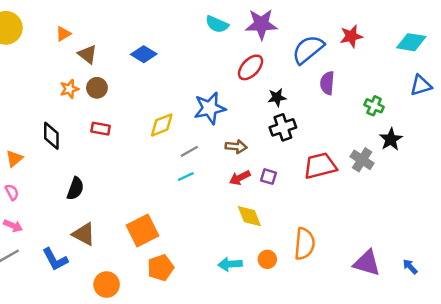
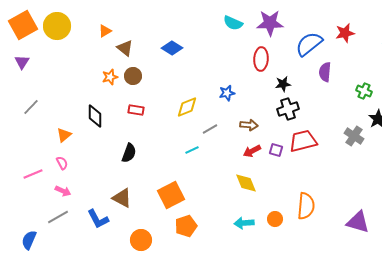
red ellipse: (251, 67) -> (261, 59), turned -40
blue star: (210, 108) -> (227, 93), size x0.6
red trapezoid: (320, 166) -> (303, 141), moved
cyan line: (186, 177) -> (192, 150), moved
black semicircle: (75, 189) -> (129, 153), moved
yellow diamond: (249, 216) -> (246, 183), moved

